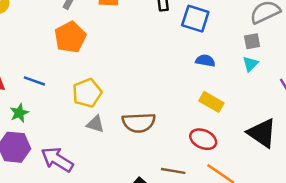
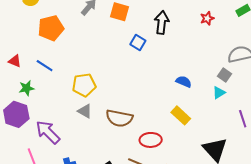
blue square: (195, 19) -> (138, 42), moved, size x0.7
orange pentagon: (70, 37) -> (51, 28), moved
gray square: (252, 41) -> (224, 75), turned 32
red ellipse: (203, 139) -> (151, 140), moved, turned -40

